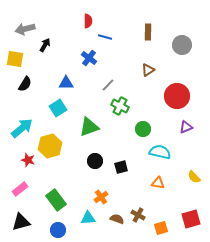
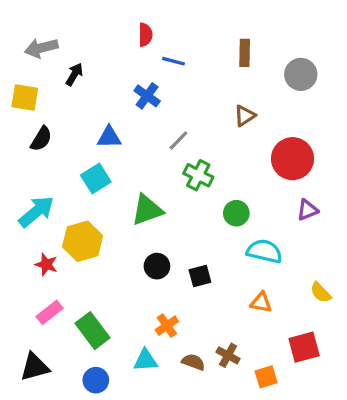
pink rectangle: (20, 189) -> (50, 312), moved
red square: (191, 219) -> (304, 347), moved

